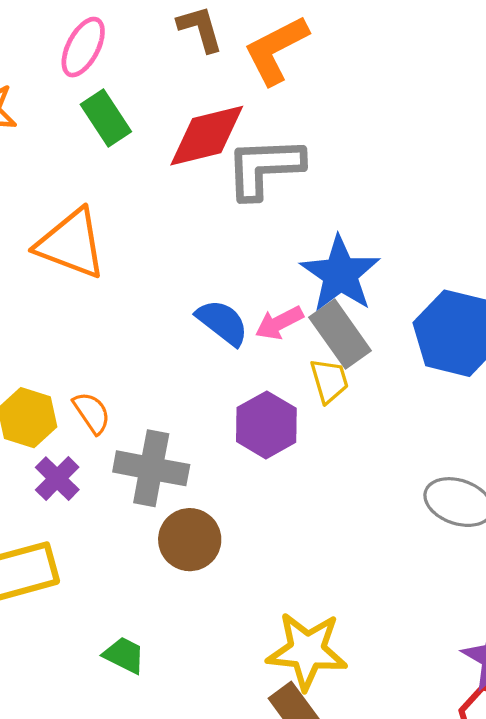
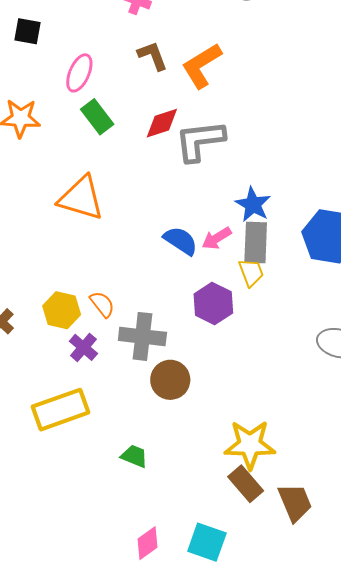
red diamond: (207, 136) -> (162, 123), size x0.7
blue star: (340, 274) -> (253, 204), size x0.7
gray rectangle: (340, 334) -> (256, 242), turned 42

